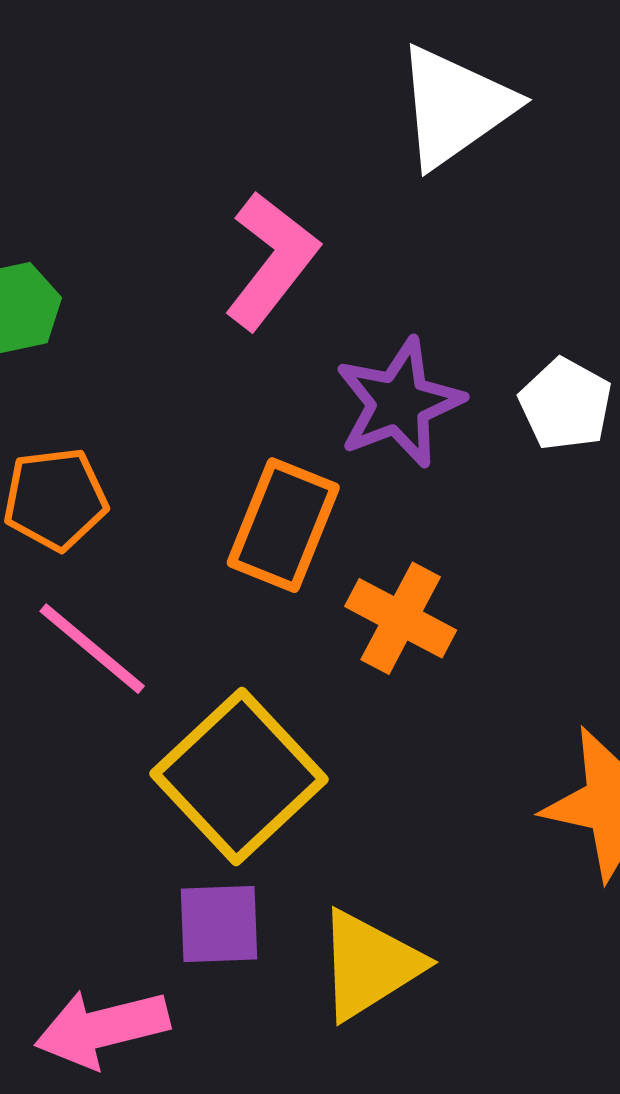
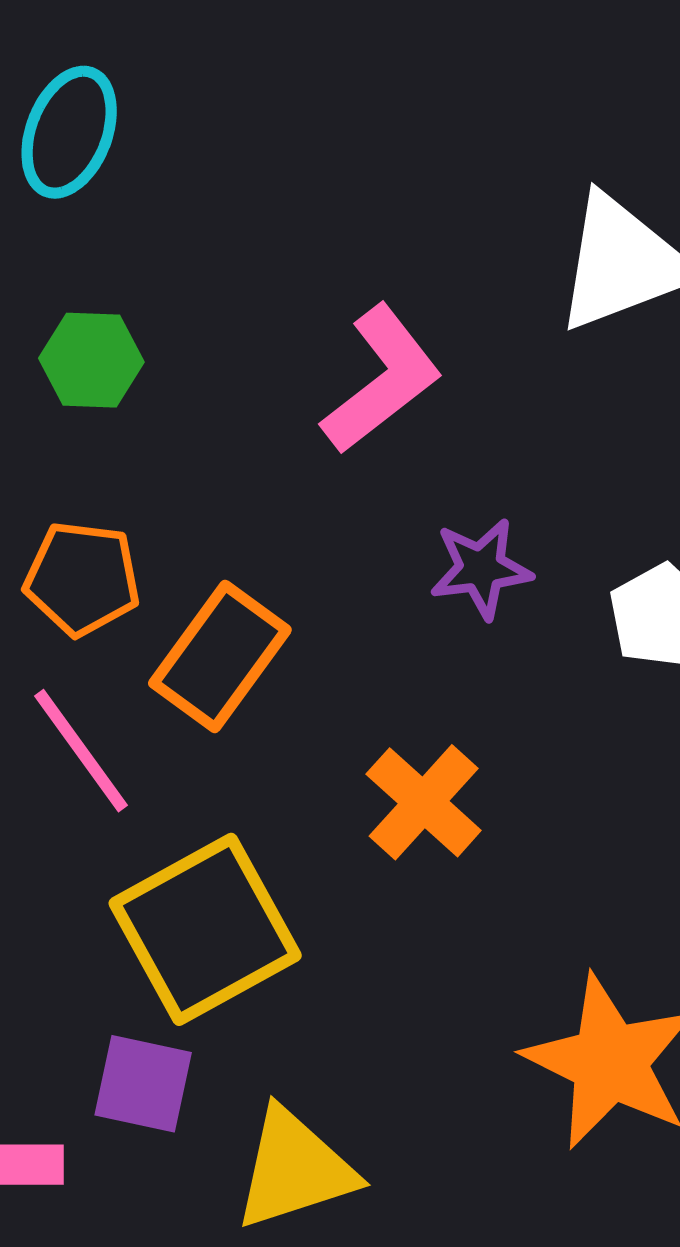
purple star: (399, 403) -> (481, 569), size x0.7
orange rectangle: (283, 525) -> (220, 656), moved

